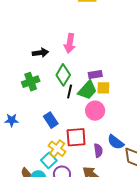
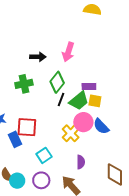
blue rectangle: (51, 120) -> (15, 139), moved
red square: (76, 137) -> (27, 127), moved
blue semicircle: (116, 142) -> (101, 126), moved
yellow cross: (57, 149) -> (71, 133), moved
cyan square: (49, 160) -> (44, 155), moved

